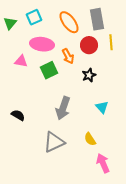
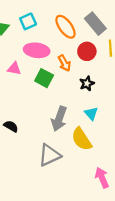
gray rectangle: (97, 19) -> (95, 24), turned -30
green square: (49, 70) -> (44, 78), turned -36
cyan triangle: (102, 107) -> (91, 113), moved
yellow semicircle: (90, 139) -> (82, 139), moved, size x1.6

